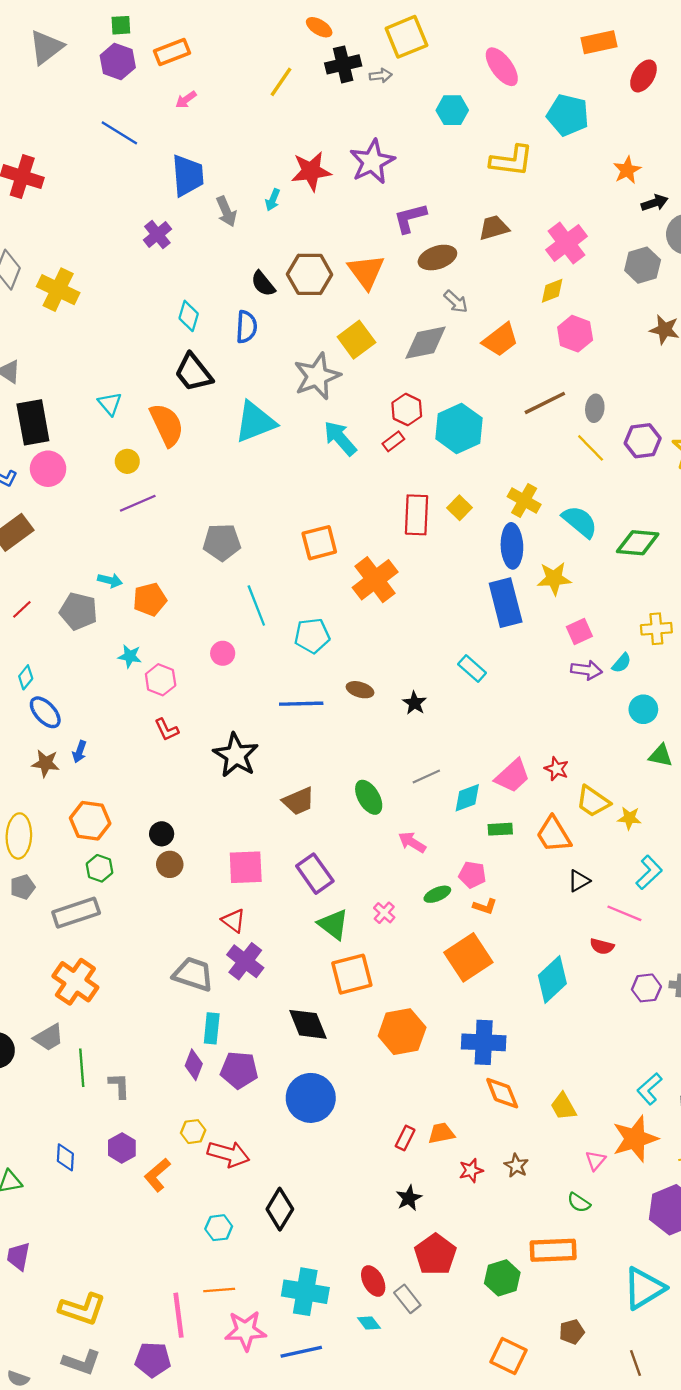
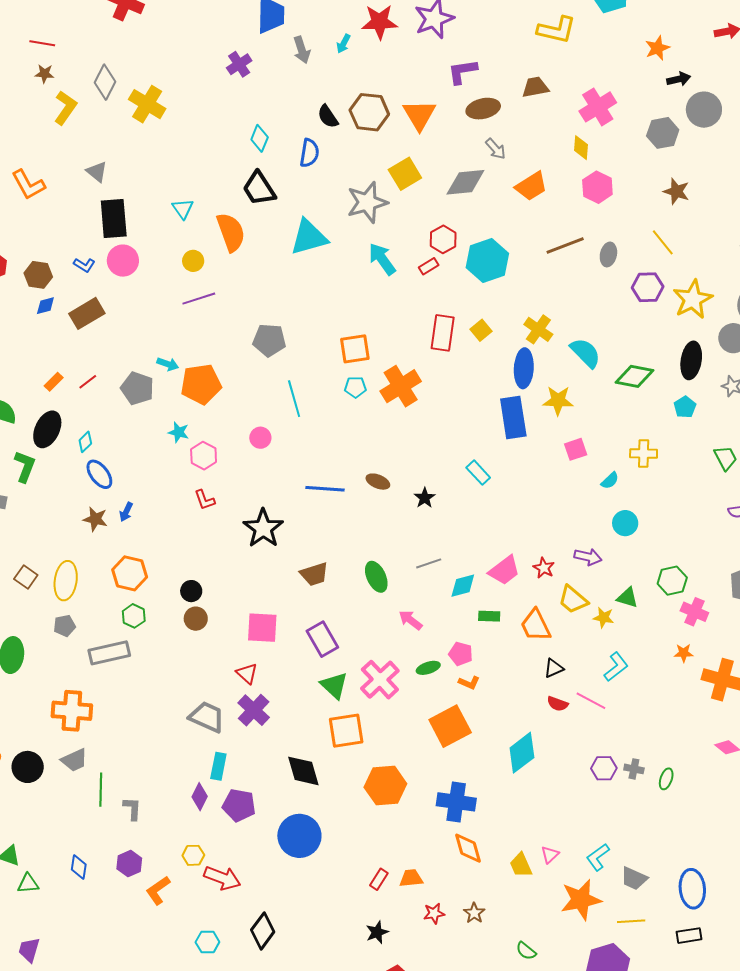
yellow diamond: (552, 291) -> (581, 148), turned -70
yellow line: (591, 448) -> (663, 242), moved
orange pentagon: (150, 599) -> (201, 384), size x1.4
cyan pentagon: (312, 636) -> (355, 387), moved, size x0.7
purple arrow: (586, 670) -> (588, 557), moved
green triangle: (661, 756) -> (627, 598), moved
pink cross: (384, 913) -> (380, 680), size x2.0
red semicircle: (602, 946) -> (558, 704), moved
orange cross: (75, 982) -> (72, 711), moved, turned -36
pink triangle: (596, 1160) -> (550, 855), moved

